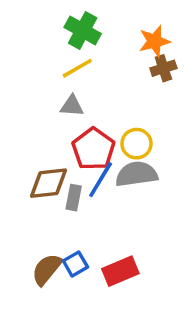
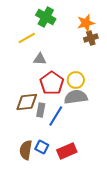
yellow line: (77, 68) -> (27, 38), moved
blue line: (101, 180) -> (56, 116), moved
blue square: (75, 264) -> (42, 147), turned -32
brown semicircle: (47, 269) -> (26, 150), turned -30

